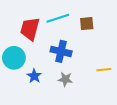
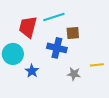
brown square: (87, 24) -> (73, 33), moved
gray star: (65, 79) -> (74, 74), moved

